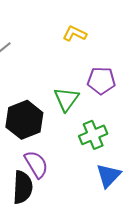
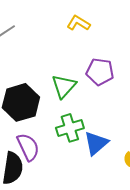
green cross: (93, 135) -> (70, 128), moved
blue triangle: (108, 176) -> (96, 143), moved

